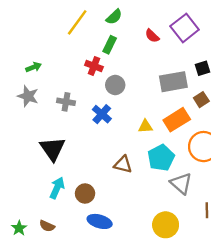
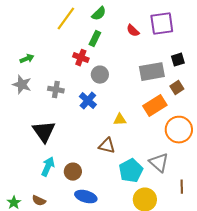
purple square: (185, 28) -> (162, 24), turned 30
yellow triangle: (145, 126) -> (120, 120), moved
cyan pentagon: (161, 158) -> (131, 171), moved

